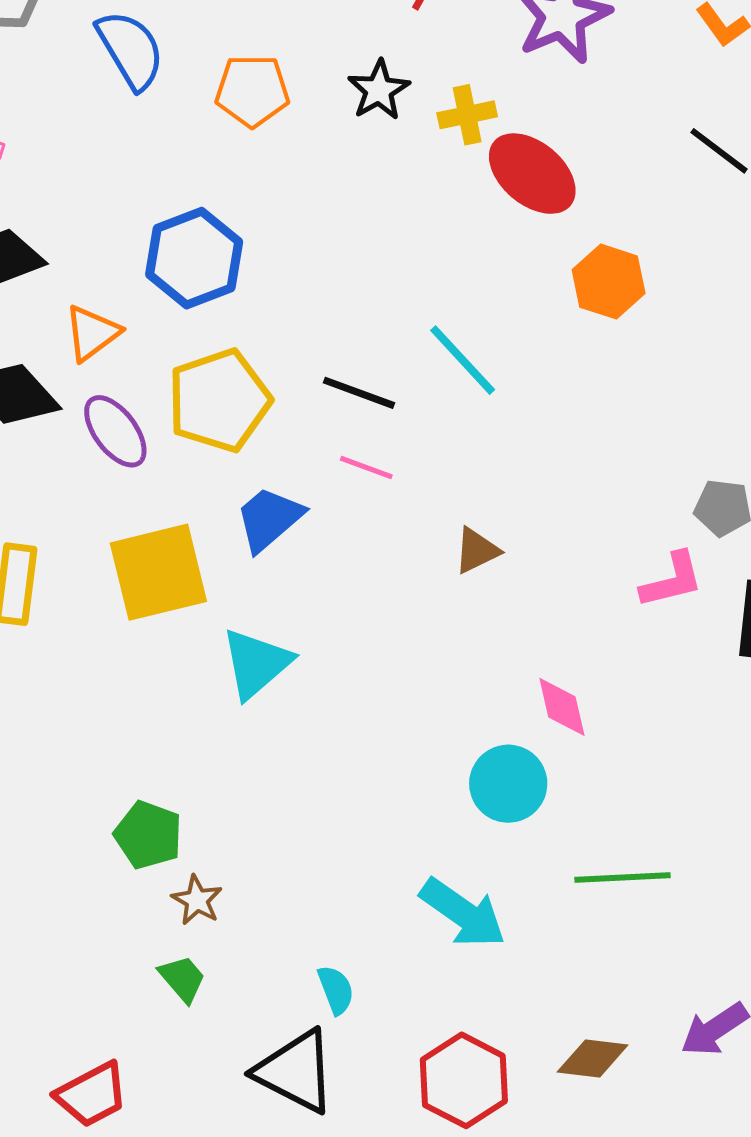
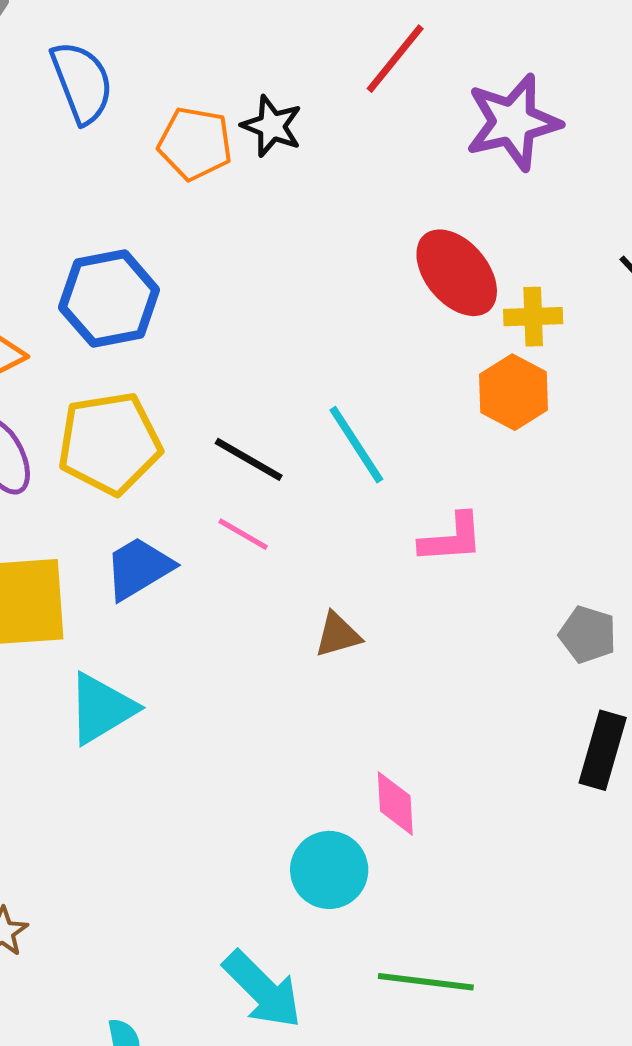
black star: (379, 90) -> (272, 126), moved, turned -30
yellow cross: (467, 115) -> (533, 317), moved
pink L-shape: (672, 580) -> (452, 538), moved

